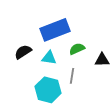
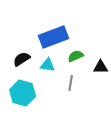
cyan hexagon: (48, 90) -> (23, 93), moved

